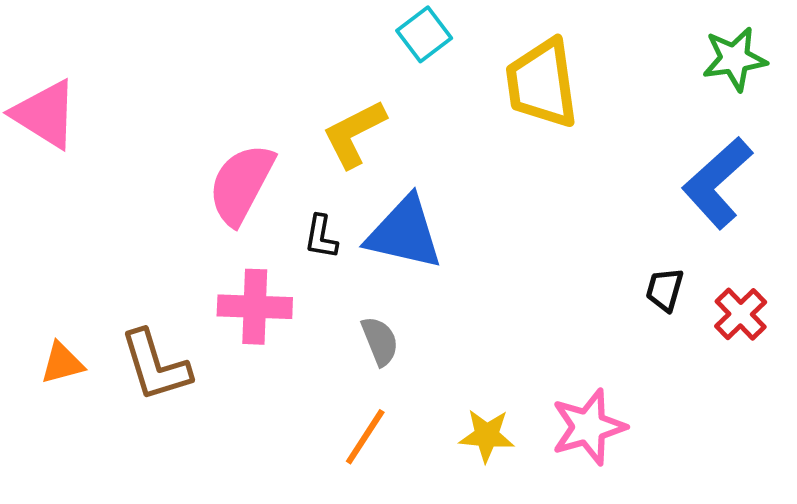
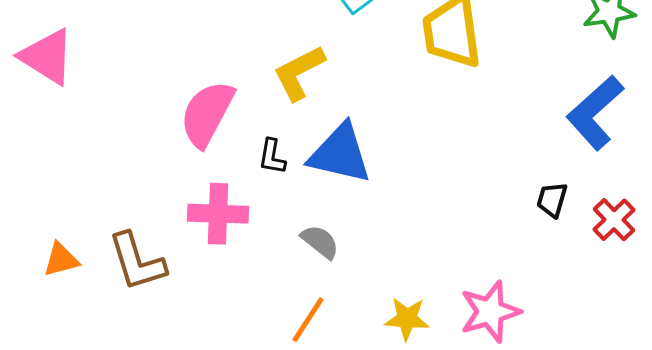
gray semicircle: (380, 341) -> (320, 242), turned -30

